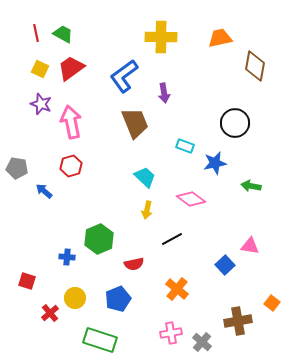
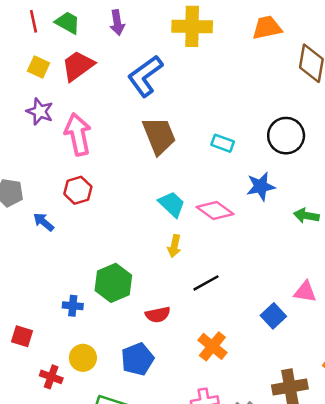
purple arrow: (164, 93) -> (117, 23), moved
cyan rectangle: (185, 146) -> (223, 143), moved
pink diamond: (191, 199) -> (215, 211), moved
red cross: (50, 313) -> (51, 377), turned -30

